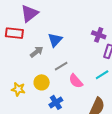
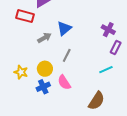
gray line: (61, 66) -> (67, 55), turned -40
pink semicircle: (76, 81) -> (64, 82), moved
blue cross: (56, 102) -> (43, 87), moved

